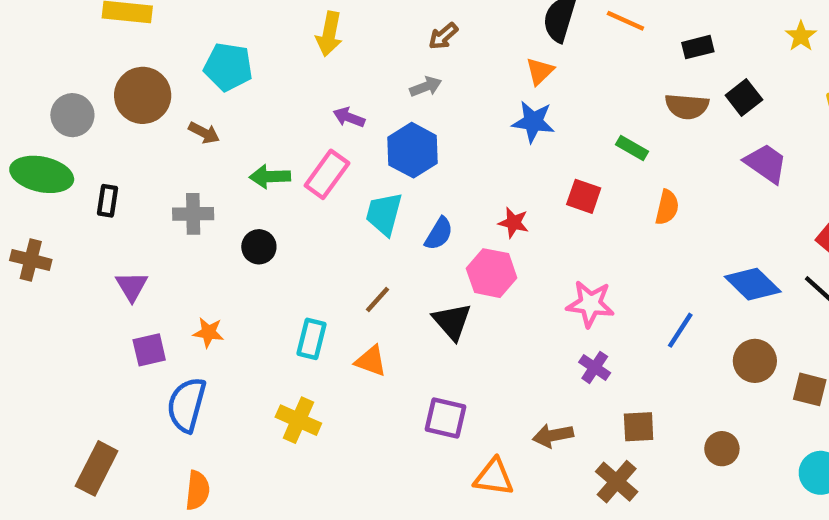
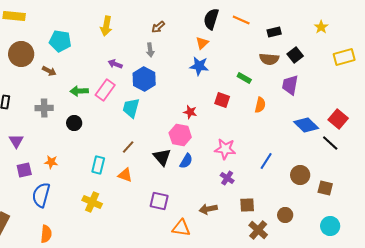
gray arrow: (426, 87) -> (150, 50), turned 104
purple trapezoid: (766, 163) -> (290, 85), moved, turned -115
blue semicircle: (439, 234) -> (186, 161), moved
blue diamond: (753, 284) -> (306, 125), moved
brown cross: (617, 482) -> (258, 230), moved

